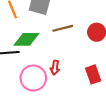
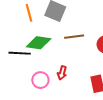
pink circle: (33, 78) -> (40, 80), size x0.7

